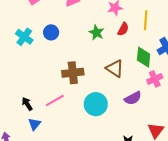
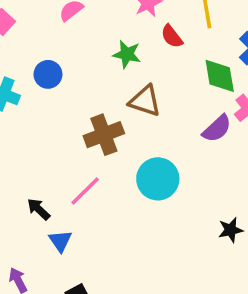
red semicircle: (123, 29) -> (172, 36), turned 128
brown triangle: (115, 68) -> (145, 101), moved
purple semicircle: (133, 98) -> (217, 129), moved

